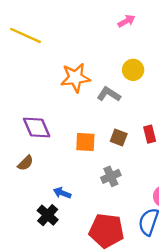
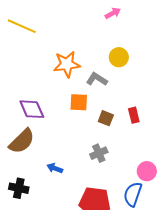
orange square: (85, 142) -> (79, 102), moved
brown semicircle: (26, 163) -> (22, 141), size x1.8
black cross: (48, 215) -> (19, 188), moved, turned -30

